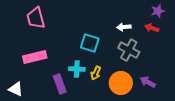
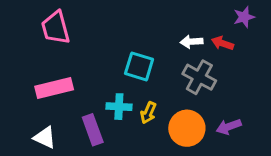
red arrow: (152, 28) -> (222, 43), moved
purple arrow: (148, 82) -> (229, 127), turned -49
white triangle: (16, 89) -> (45, 137), moved

